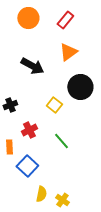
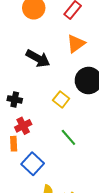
black cross: (10, 105) -> (15, 99), turned 32
red cross: (29, 130) -> (23, 126), moved

